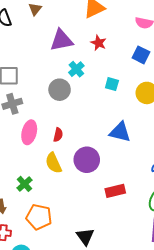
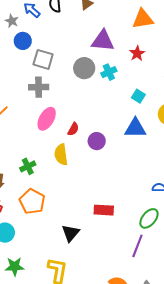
gray circle: (60, 90) -> (84, 68), moved
blue triangle: (120, 132) -> (135, 128), moved, turned -30
purple circle: (87, 160) -> (97, 141), moved, size x0.7
red rectangle: (115, 191) -> (104, 210), moved

